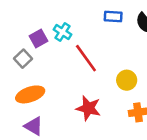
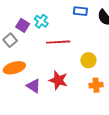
purple square: (39, 39) -> (23, 25), turned -32
red line: (86, 58) -> (58, 42), turned -60
purple triangle: (34, 126) -> (34, 86), moved

